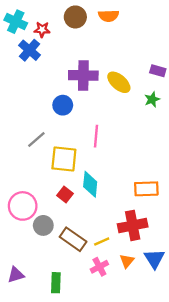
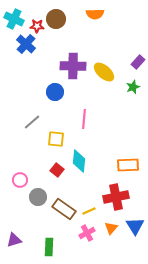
brown circle: (75, 17) -> (56, 19), moved
purple rectangle: (158, 71) -> (138, 62), turned -64
yellow square: (64, 159) -> (56, 139), size x0.7
pink circle: (23, 206) -> (20, 180), size x0.6

